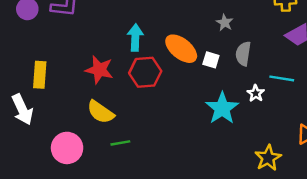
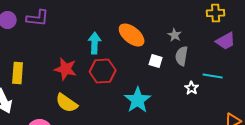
gray star: (225, 23) -> (175, 35), moved
orange ellipse: (181, 49) -> (132, 35), moved
cyan star: (222, 108) -> (138, 100), moved

